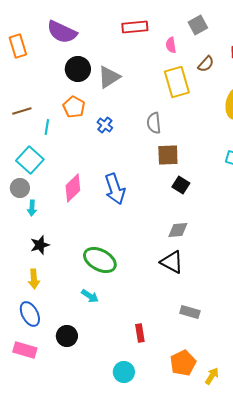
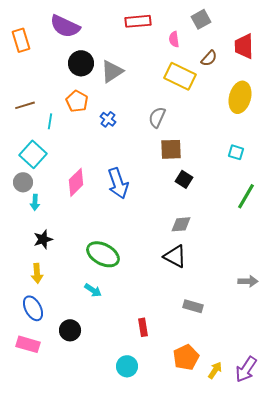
yellow rectangle: (177, 82) -> (180, 76), turned -48
gray semicircle: (154, 123) -> (157, 117), turned 30

